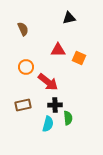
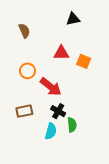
black cross: (55, 105) -> (58, 111), turned 32

